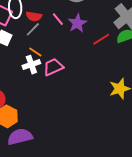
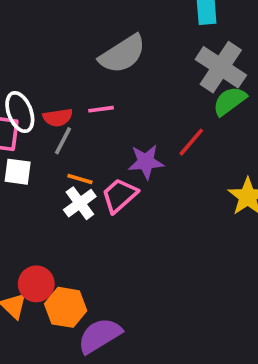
pink line: (58, 19) -> (101, 109), turned -40
purple star: (77, 23) -> (146, 162), moved, turned -30
red line: (101, 39) -> (191, 142), moved

